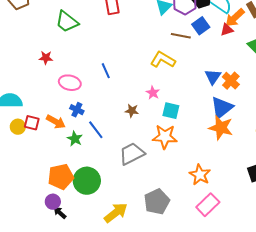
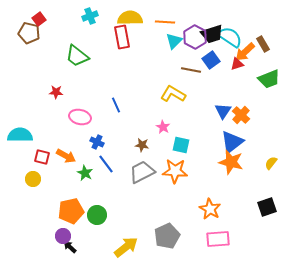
blue cross: (77, 110) -> (97, 142), moved
yellow circle: (18, 127) -> (33, 179), moved
gray trapezoid: (132, 154) -> (142, 172), moved
green circle: (87, 181) -> (97, 215), size x0.7
pink rectangle: (208, 205) -> (218, 239), turned 40

